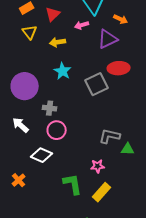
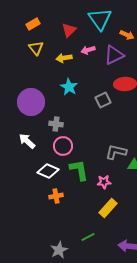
red triangle: (53, 14) -> (69, 30), moved
pink arrow: (82, 25) -> (88, 50), moved
gray square: (97, 84) -> (103, 100), size x0.7
orange cross: (19, 180) -> (56, 196), moved, turned 32
green L-shape: (73, 184) -> (79, 170), moved

